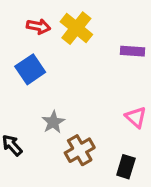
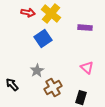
blue square: (30, 69) -> (43, 39), moved

